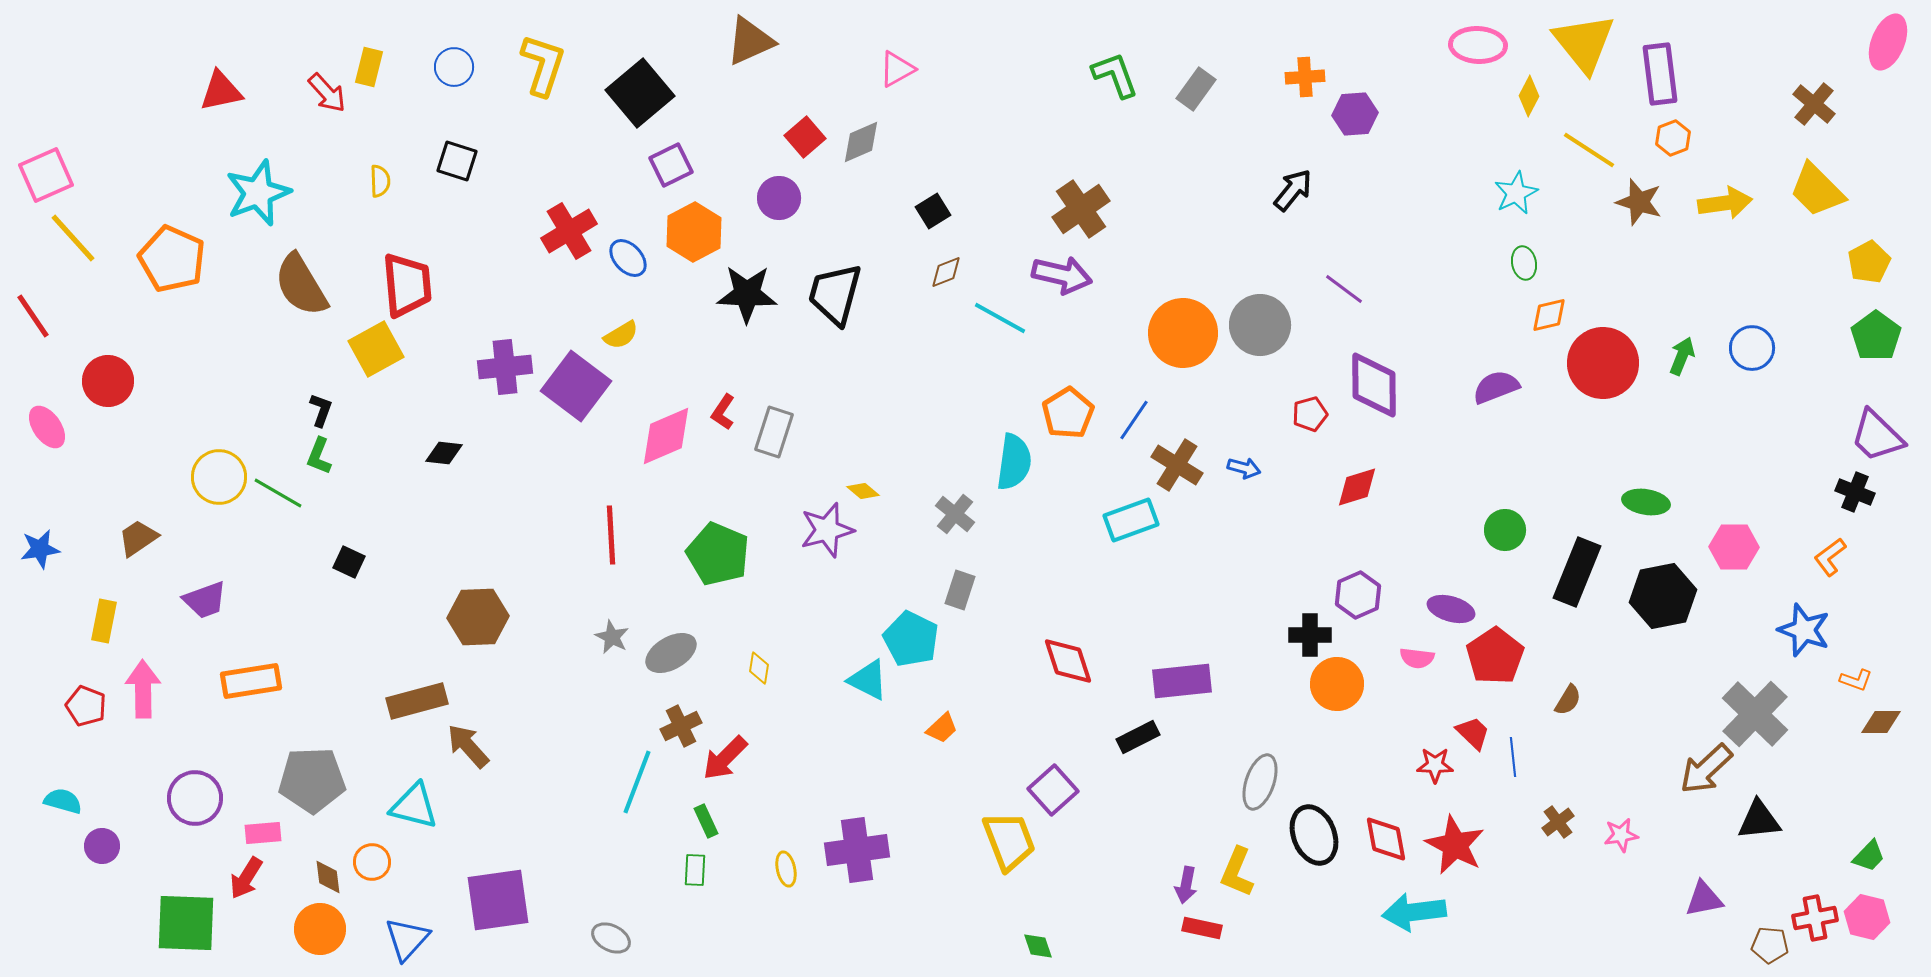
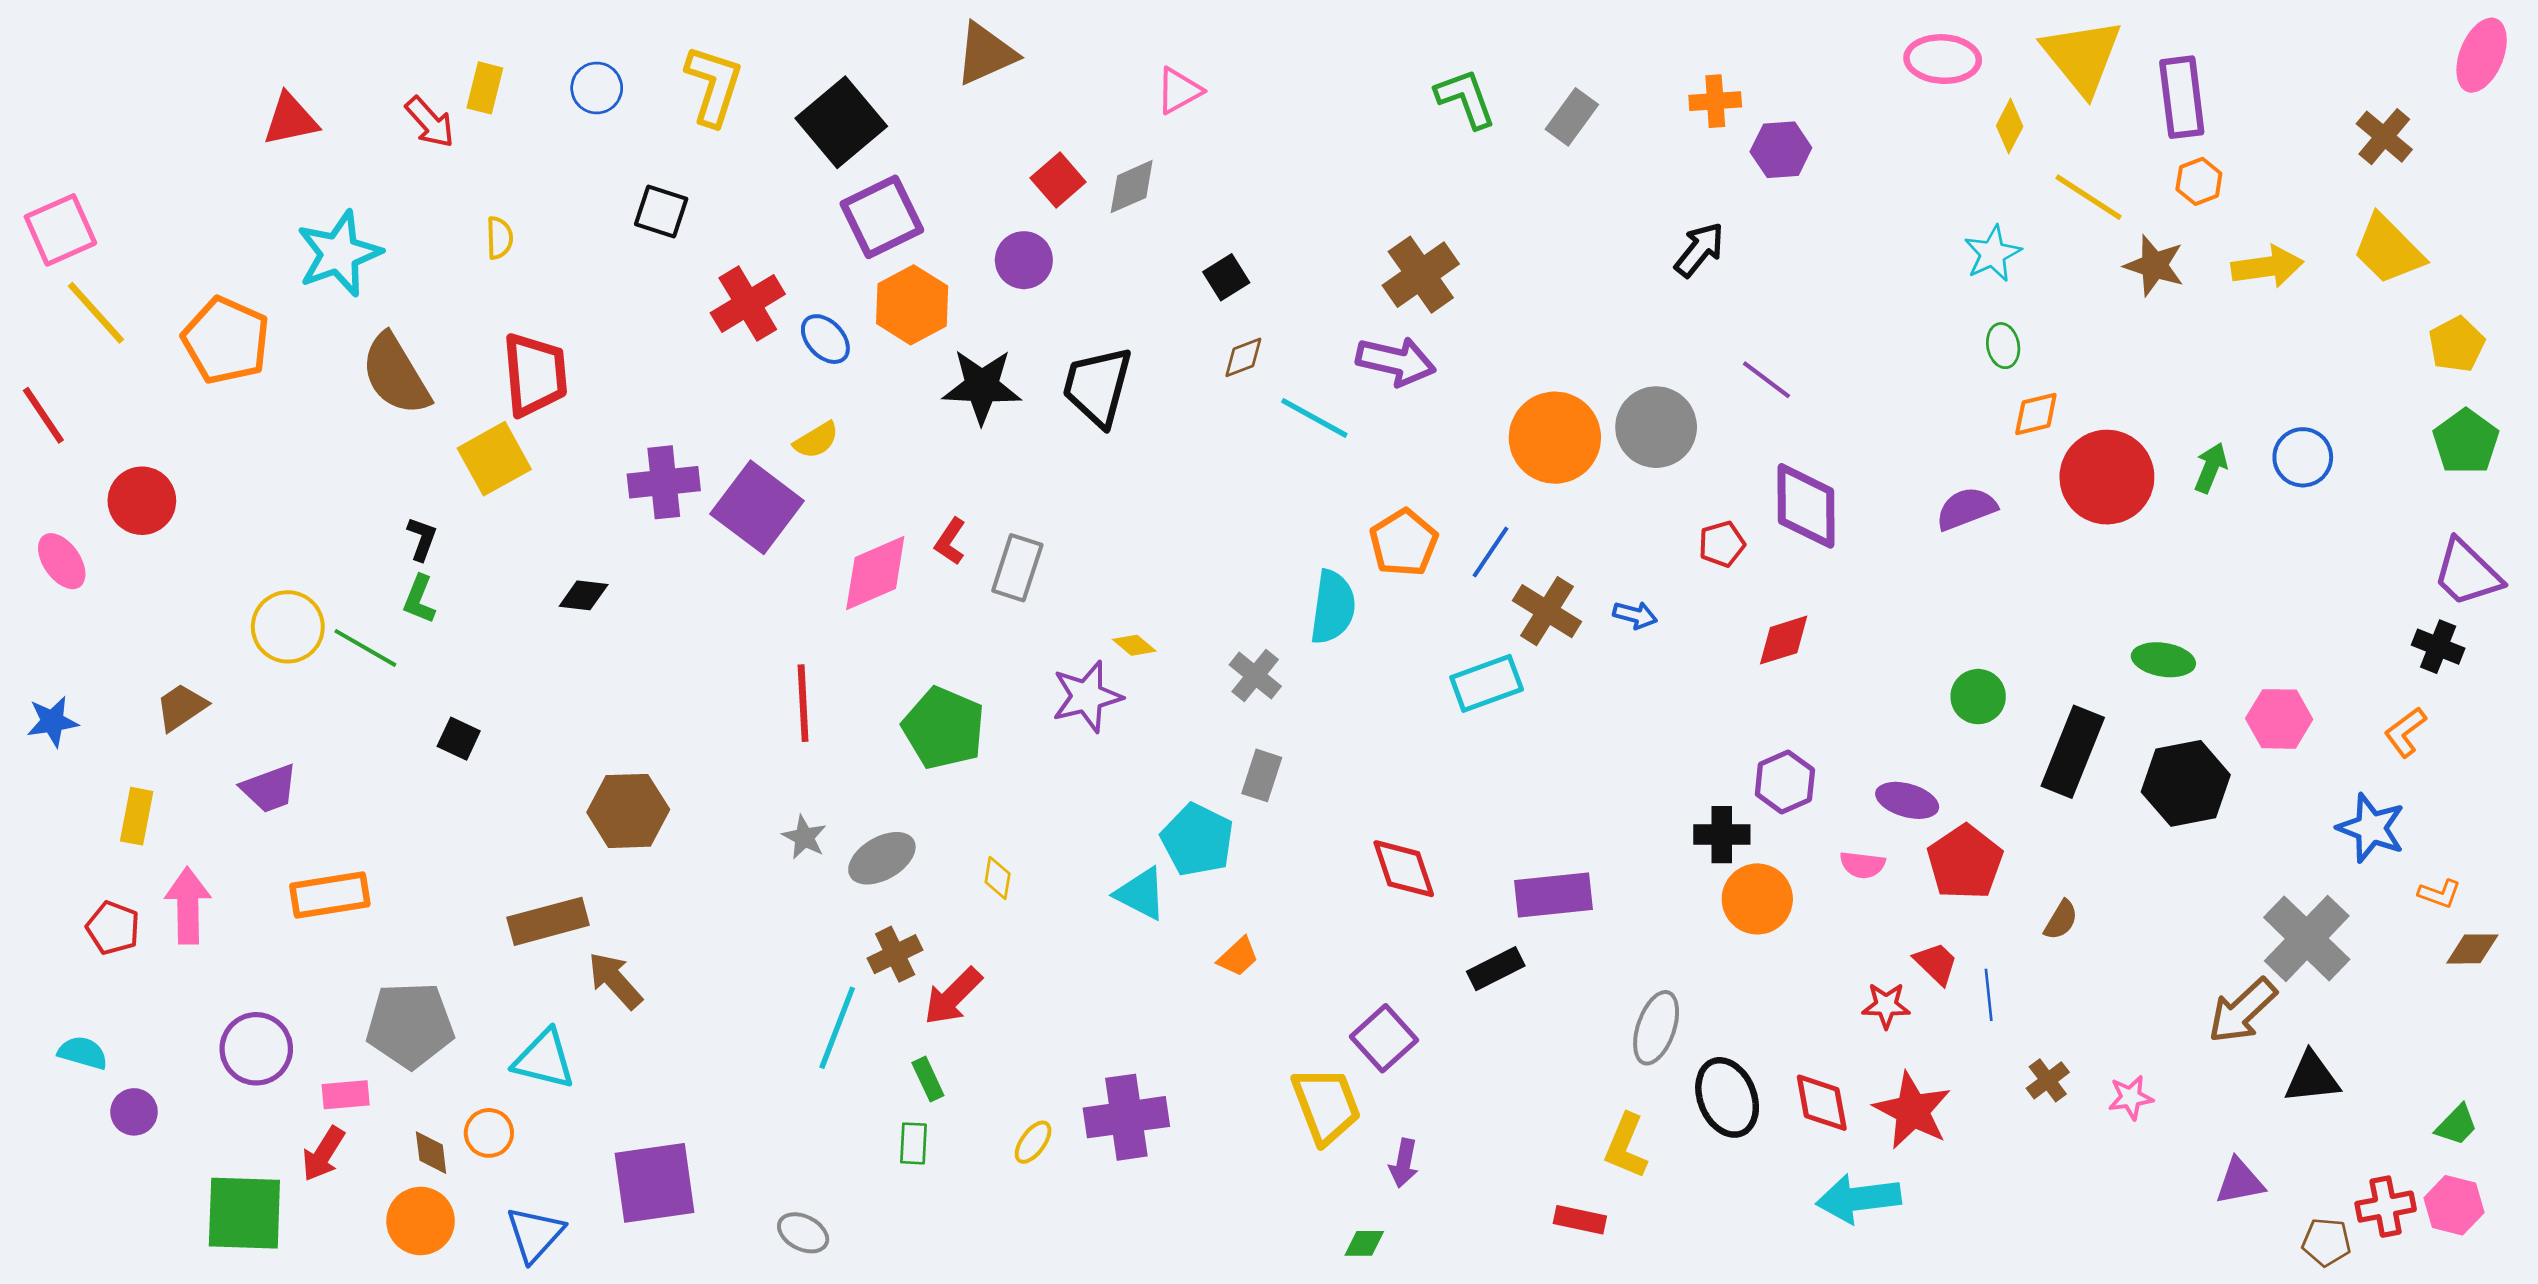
black square: (457, 161) -> (661, 212), moved
purple square: (671, 165) -> (882, 217), size x1.4
yellow ellipse: (786, 869) -> (1033, 1142), turned 48
purple arrow: (1186, 885) -> (1404, 1163), moved
green diamond: (1038, 946) -> (1364, 1243), turned -72

